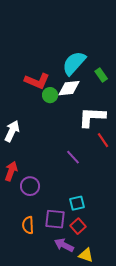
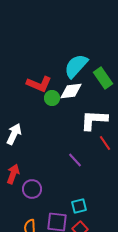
green rectangle: (101, 75) -> (103, 78), size x1.5

